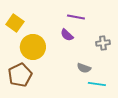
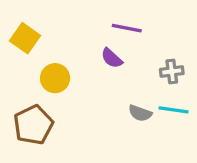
yellow circle: (33, 47) -> (55, 78), size x0.7
cyan line: (97, 84) -> (173, 110), moved

